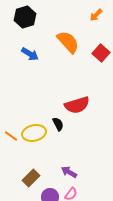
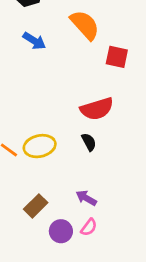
red square: (101, 53) -> (117, 57), moved, turned -30
black semicircle: (58, 124) -> (89, 142), moved

